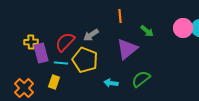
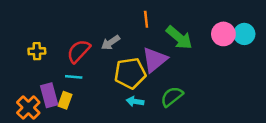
green arrow: (147, 31) -> (179, 38), size x1.6
purple rectangle: (41, 53) -> (49, 95), moved
yellow pentagon: (85, 60) -> (130, 73), moved, turned -30

